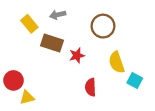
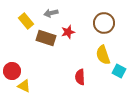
brown circle: (103, 26) -> (104, 23), moved
red star: (77, 56) -> (68, 32), moved
yellow triangle: (27, 97) -> (24, 86), turned 40

